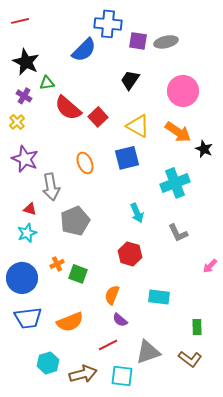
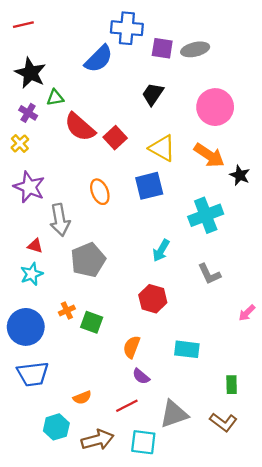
cyan arrow: (137, 213) -> (161, 251), turned 54
orange semicircle: (70, 322) -> (82, 398), moved, size x0.6

